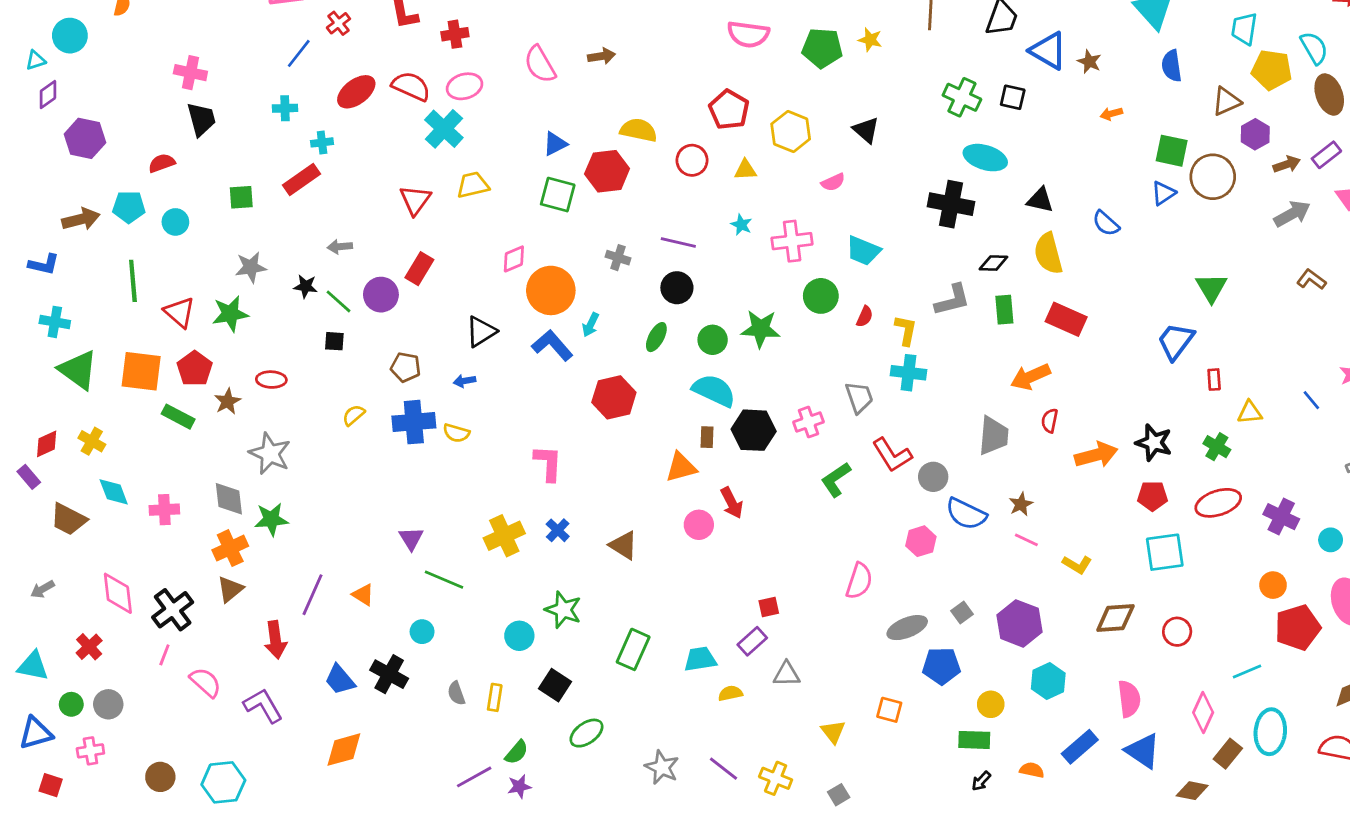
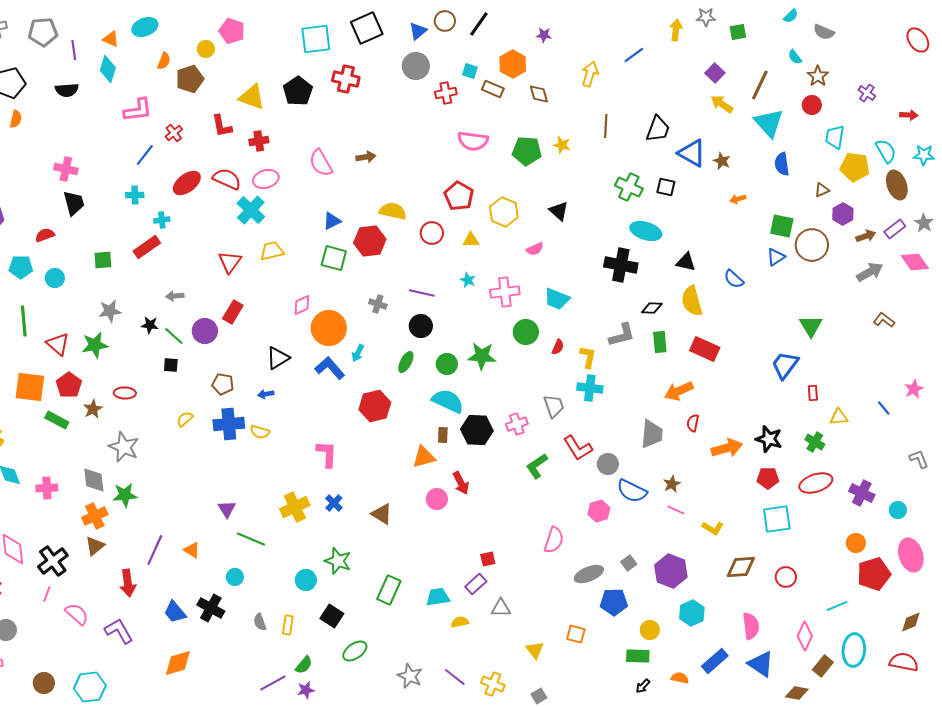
brown triangle: (1226, 101) -> (822, 190), size x0.7

